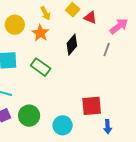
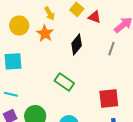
green rectangle: (41, 67) -> (64, 82), moved
red square: (92, 106) -> (109, 99), moved

